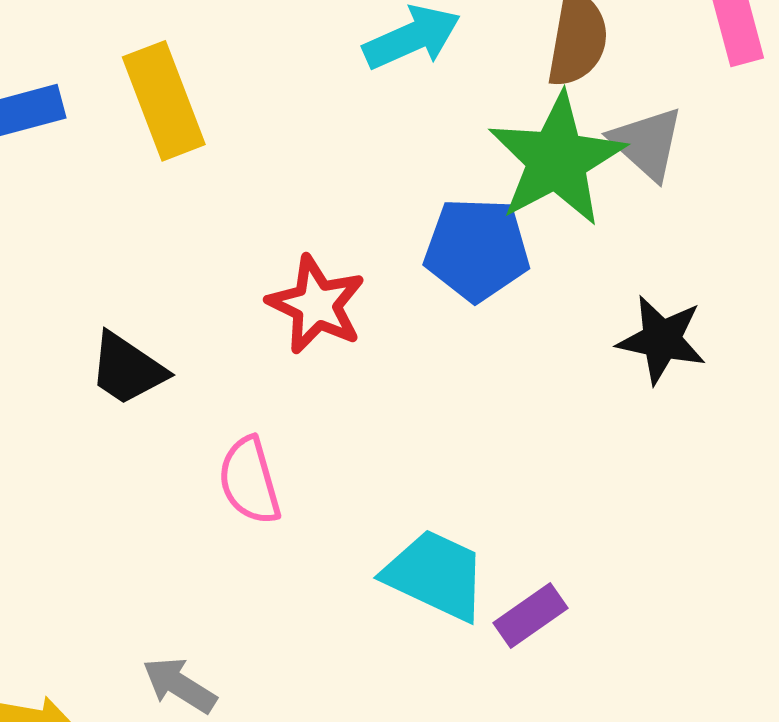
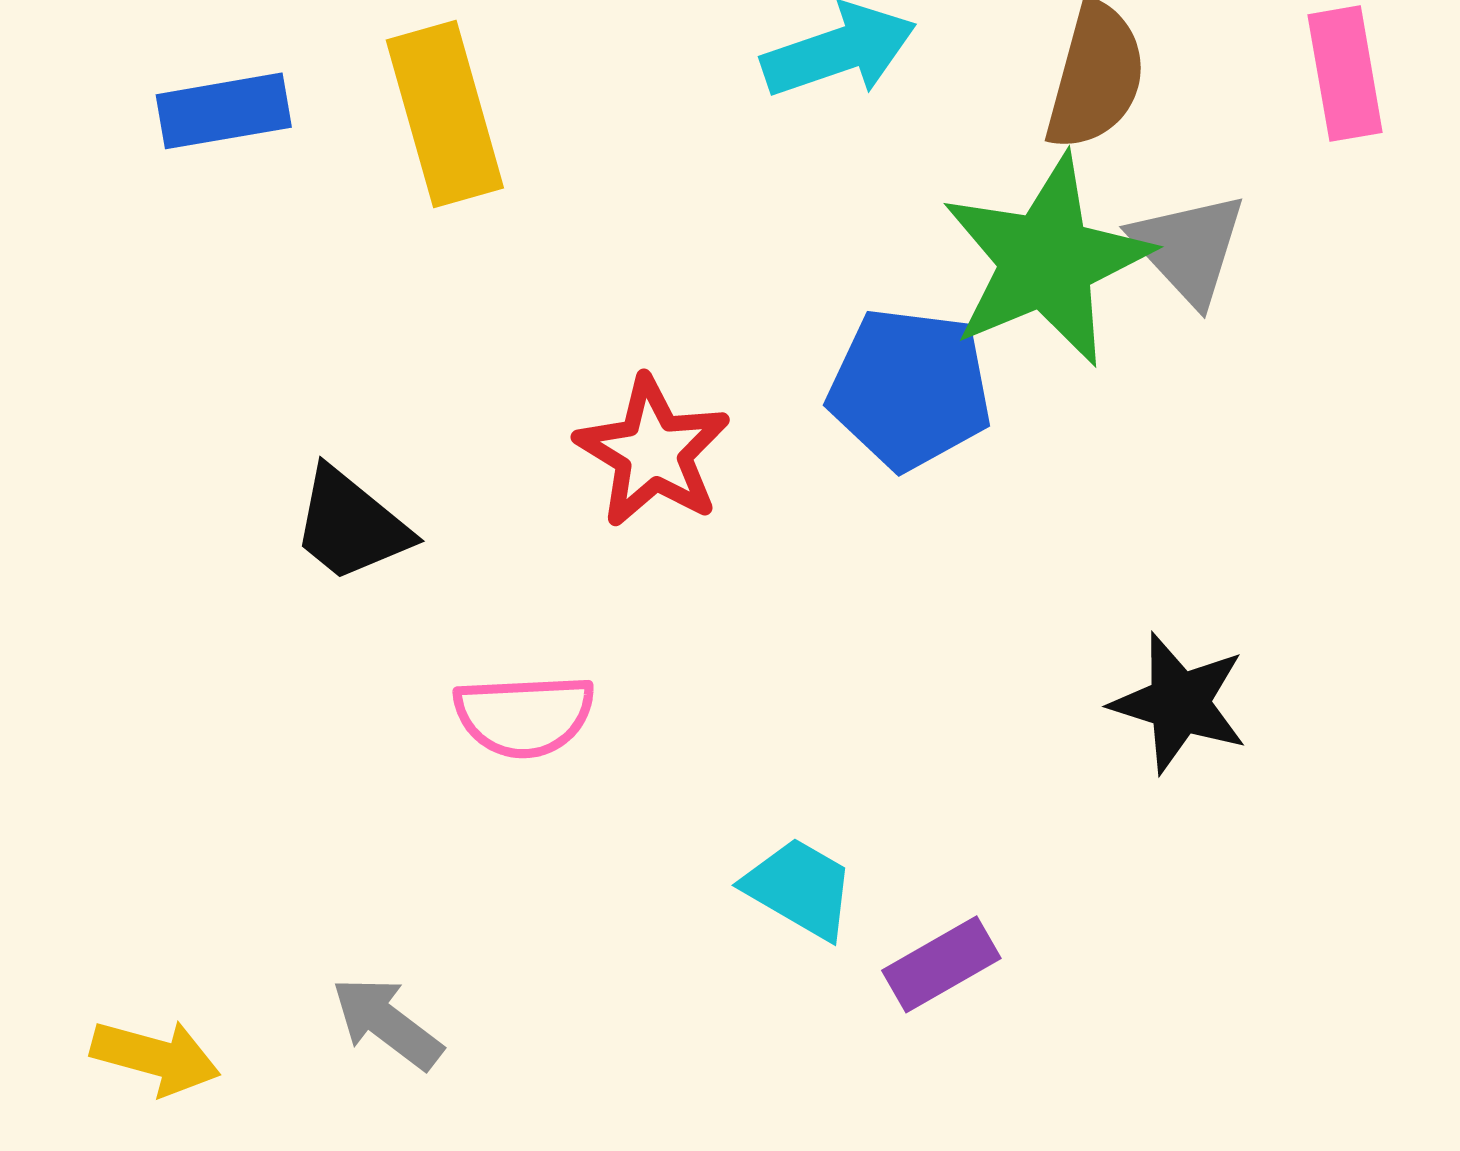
black star: (662, 340) -> (1179, 703), moved
pink semicircle: (249, 481) -> (524, 716), turned -82
cyan trapezoid: (435, 575) -> (800, 888), size x0.7

